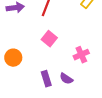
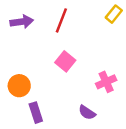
purple rectangle: (46, 79) -> (36, 113), moved

